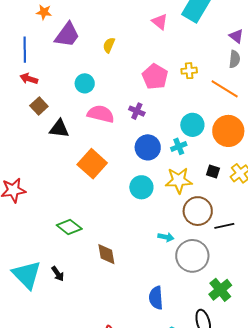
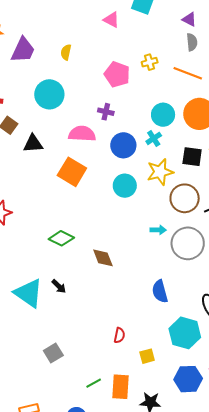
cyan circle: (85, 83) -> (49, 94), size x1.5
pink semicircle: (101, 114) -> (82, 134), moved
black square: (213, 171) -> (192, 157), size x1.5

